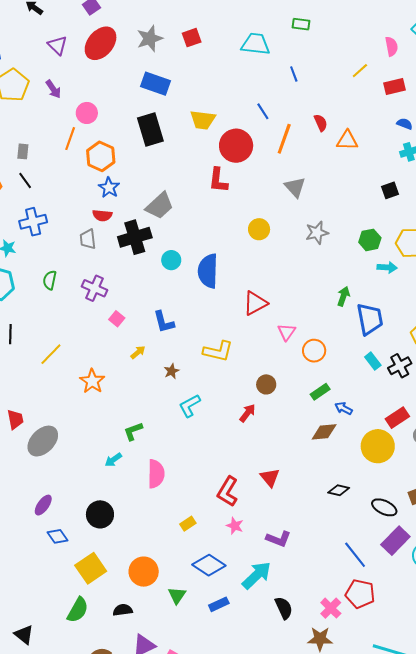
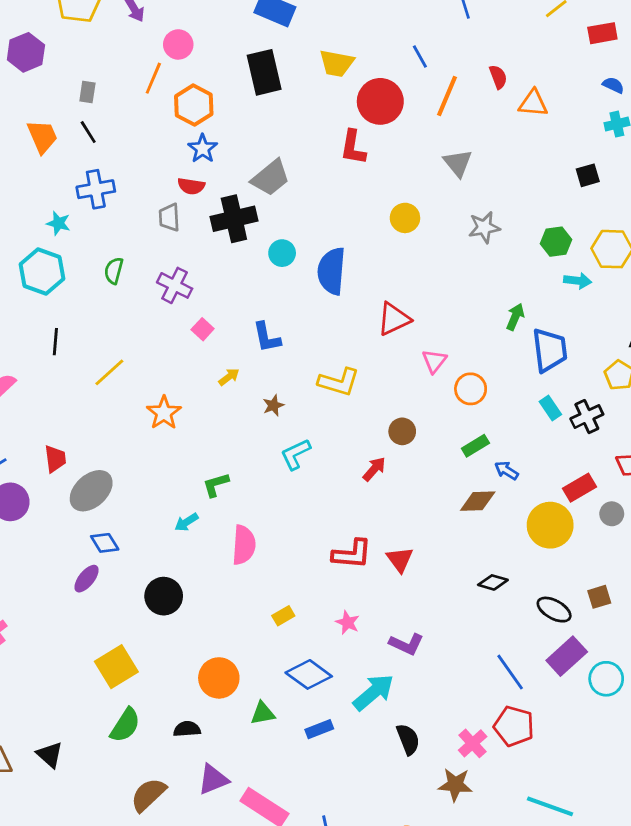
red L-shape: (228, 492) -> (352, 554), moved, turned -120
blue diamond: (57, 536) -> (105, 543), moved
yellow square: (91, 568) -> (116, 667), moved
green triangle: (177, 595) -> (263, 713), turned 42

